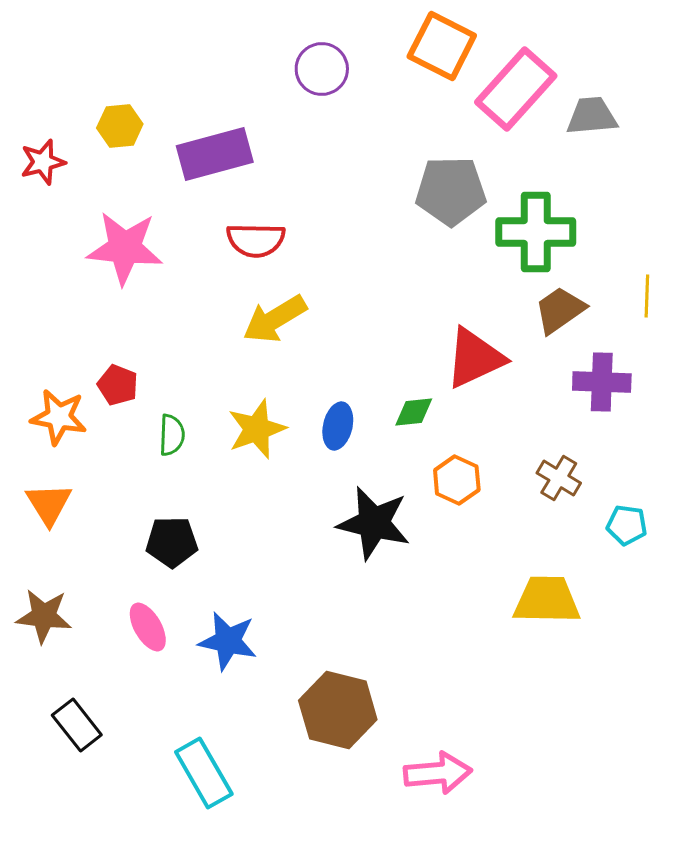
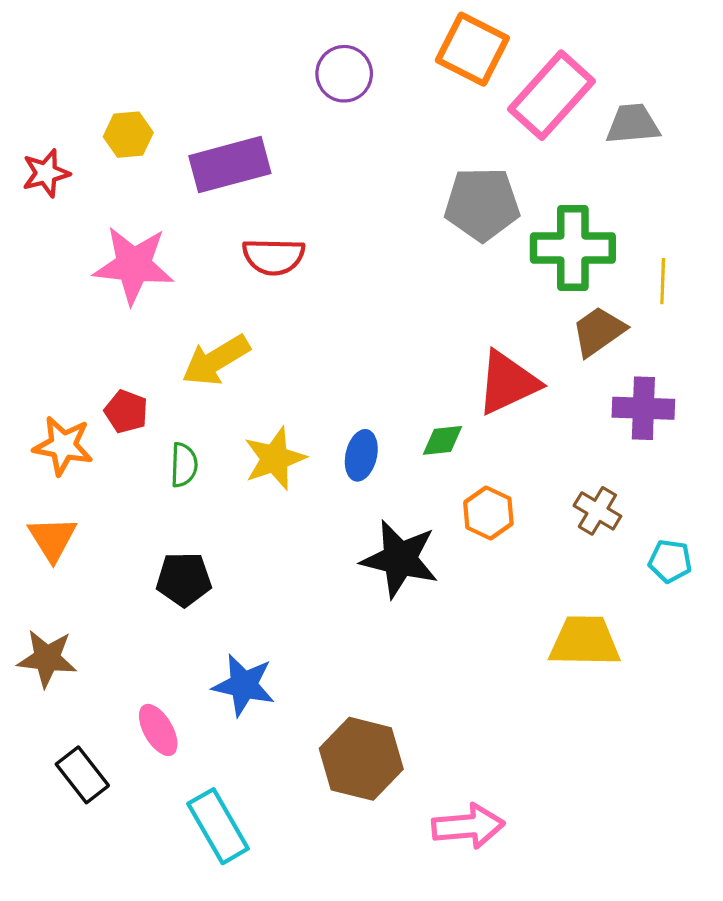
yellow line: (647, 296) -> (663, 281), moved
yellow arrow: (275, 319) -> (216, 360), moved
pink ellipse: (148, 627) -> (158, 730), moved

